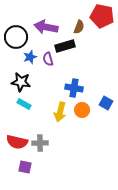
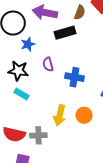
purple semicircle: (48, 59) -> (48, 64), moved
orange circle: (82, 110) -> (84, 115), moved
yellow arrow: (60, 112) -> (60, 115), moved

